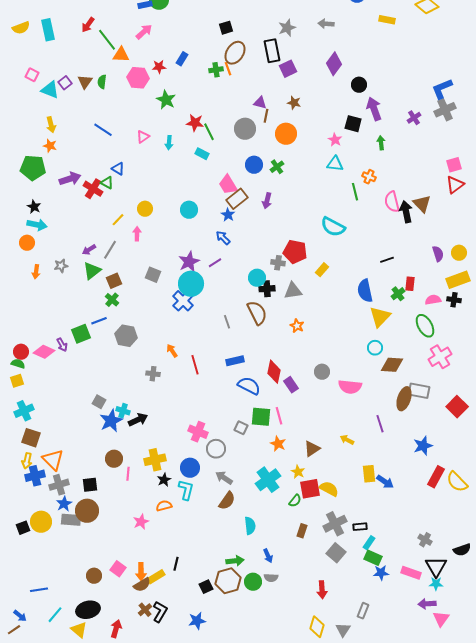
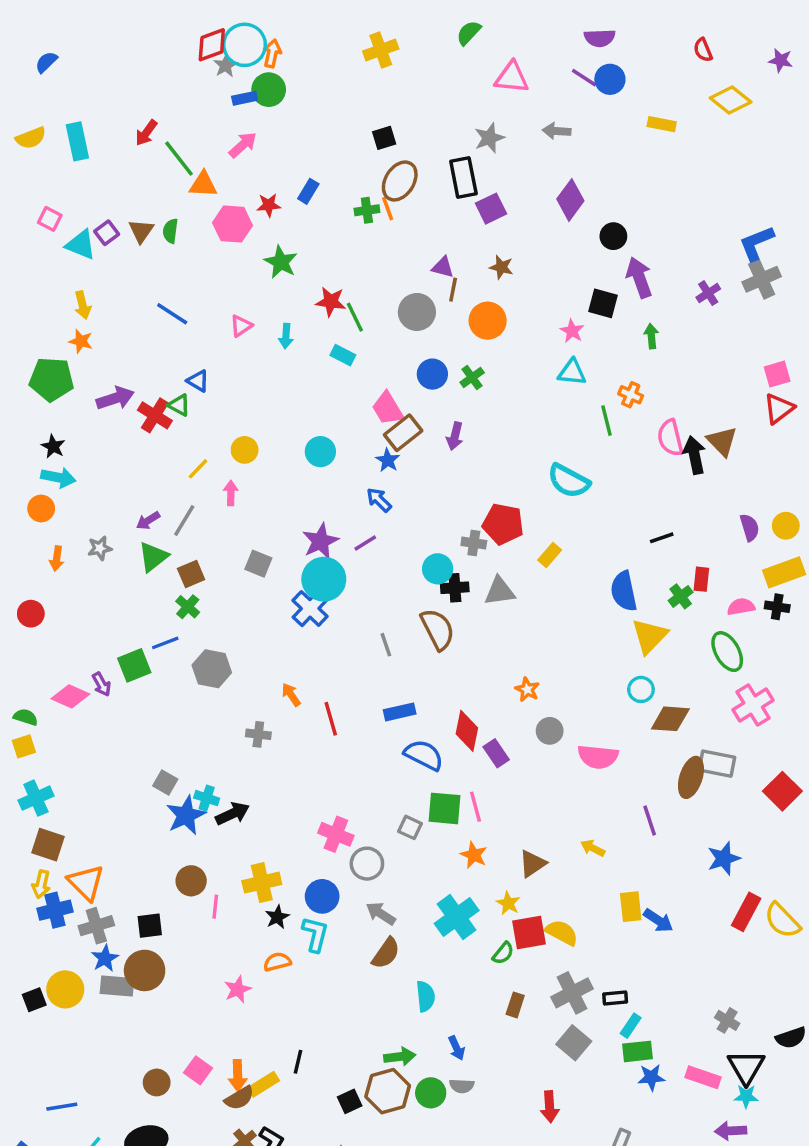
orange star: (297, 326) -> (527, 689), moved
red circle: (21, 352) -> (31, 614), moved
green rectangle: (373, 558) -> (638, 1051), turned -30

